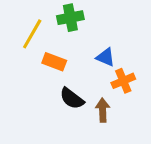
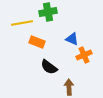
yellow line: (32, 34) -> (22, 23), turned 50
brown arrow: (103, 110) -> (69, 87), moved

